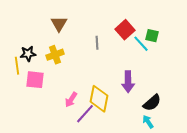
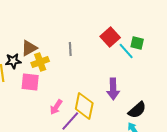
brown triangle: (59, 24) -> (29, 48), moved, turned 30
gray line: (97, 43) -> (70, 49), moved
pink square: (35, 80) -> (30, 82), moved

